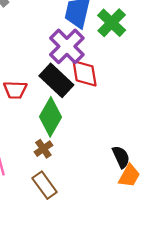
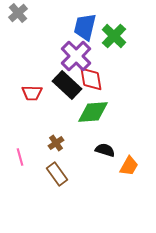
green diamond: (50, 117) -> (93, 112), moved, turned 56
black semicircle: (121, 157) -> (105, 150), moved, turned -48

